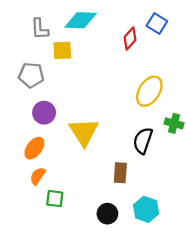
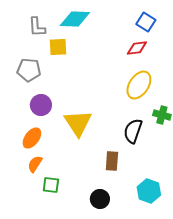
red diamond: (130, 39) -> (137, 48), moved, turned 40
cyan hexagon: (146, 209) -> (149, 191), moved

